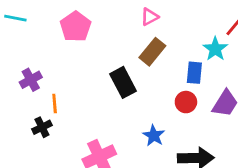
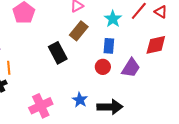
cyan star: (215, 49) -> (113, 19), moved
blue star: (154, 136) -> (80, 100), moved

